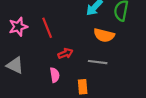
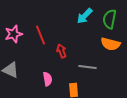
orange semicircle: (104, 35) -> (111, 44), moved
red arrow: (65, 53) -> (62, 51), moved, turned -88

